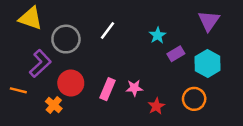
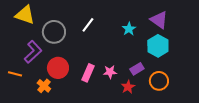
purple triangle: (209, 21) -> (159, 20), moved, turned -30
purple rectangle: (176, 54) -> (137, 69), moved
cyan hexagon: (208, 63) -> (158, 46), moved

